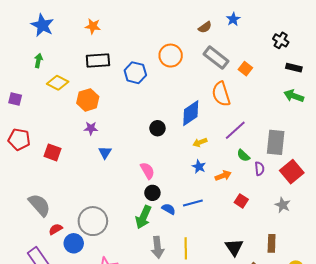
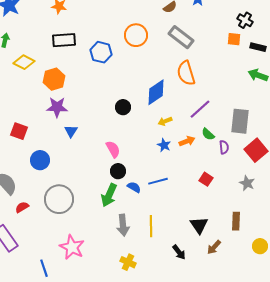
orange square: (245, 69) -> (234, 39), moved, turned -32
purple star: (91, 128) -> (57, 107), size x1.5
orange arrow: (223, 176) -> (187, 141), moved
blue circle: (74, 243) -> (40, 160), moved

